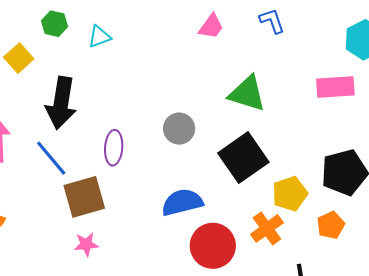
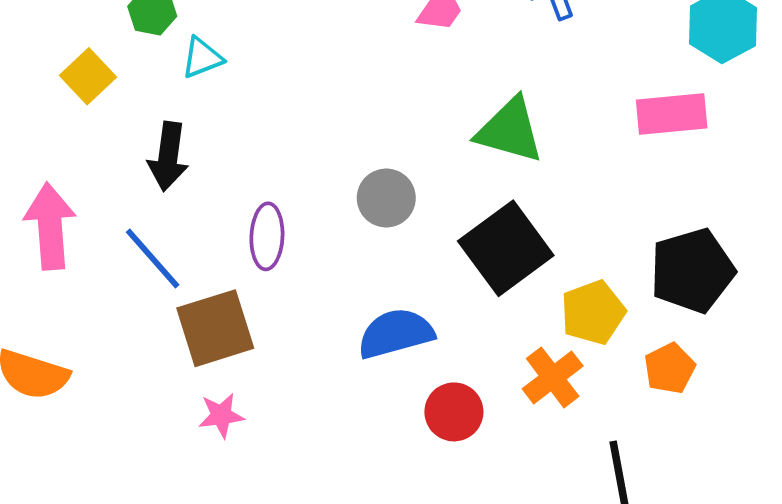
cyan triangle: (99, 37) -> (202, 58), moved
black arrow: (61, 103) -> (168, 156), size x0.7
red circle: (213, 246) -> (454, 412), size x0.7

